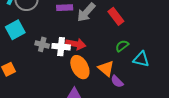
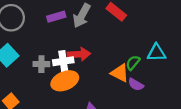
green semicircle: (122, 46) -> (133, 63), moved
orange ellipse: (80, 67) -> (65, 81), moved, turned -70

